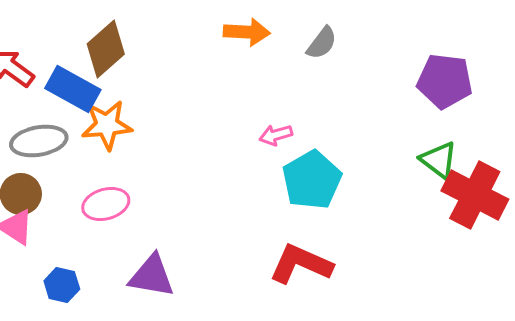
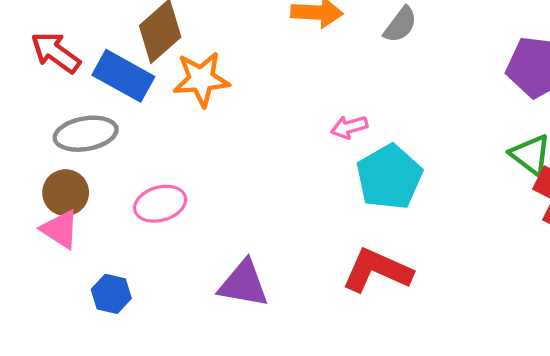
orange star: (107, 125) -> (201, 79), moved
purple triangle: (152, 276) -> (244, 284), moved

